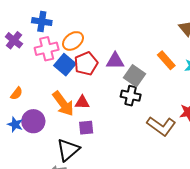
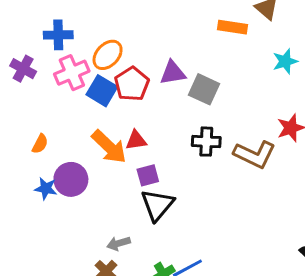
orange rectangle: (166, 60) -> (233, 27), moved, turned -30
black cross: (131, 96) -> (206, 142), moved
black triangle: (68, 150) -> (157, 205), moved

